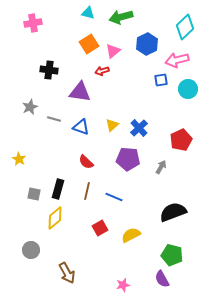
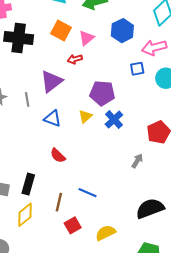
orange square: (89, 44) -> (61, 31), turned -30
black cross: (49, 70) -> (19, 38), moved, size x1.5
purple triangle: (80, 92) -> (51, 81), turned -45
gray line: (54, 119) -> (27, 99), moved, turned 64
purple pentagon: (128, 159) -> (102, 93), moved
brown line: (87, 191) -> (59, 202), moved

